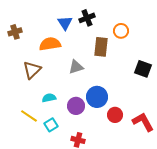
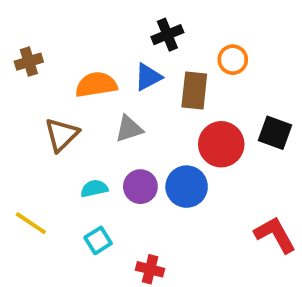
blue triangle: (65, 23) -> (148, 77), moved, turned 35
gray triangle: (76, 67) -> (129, 129), moved
purple circle: (76, 106) -> (140, 187), moved
red circle: (115, 115) -> (221, 144), moved, size x1.5
yellow line: (29, 116) -> (31, 223), moved

